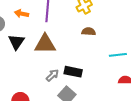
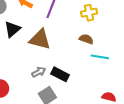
cyan line: (118, 55) -> (100, 57), moved

